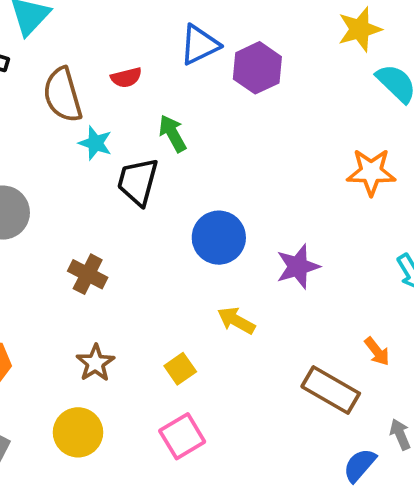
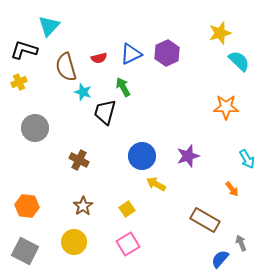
blue triangle: (200, 45) -> (131, 54), moved
blue circle: (219, 238) -> (142, 156), moved
orange arrow: (377, 351) -> (232, 189), moved

